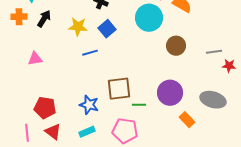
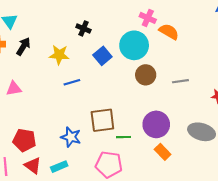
blue square: (107, 29) -> (102, 56), moved
brown circle: (176, 46) -> (146, 75), moved
gray line: (214, 52) -> (180, 81), moved
orange rectangle: (187, 120) -> (163, 152), moved
cyan rectangle: (87, 132) -> (59, 167), moved

